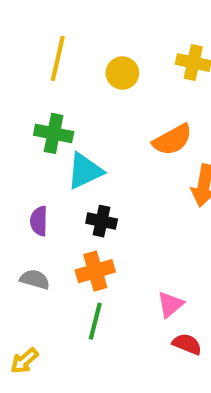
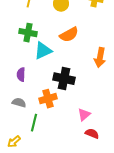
orange semicircle: (172, 140) -> (69, 35), moved
black cross: (102, 221) -> (64, 79), moved, size x1.5
green line: (95, 321) -> (34, 123), moved

